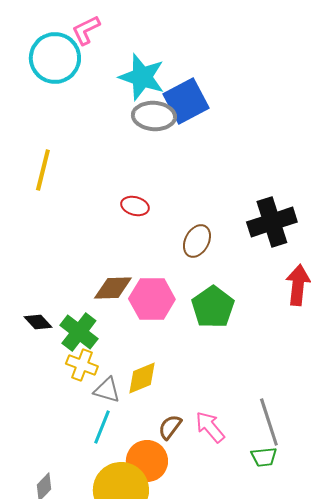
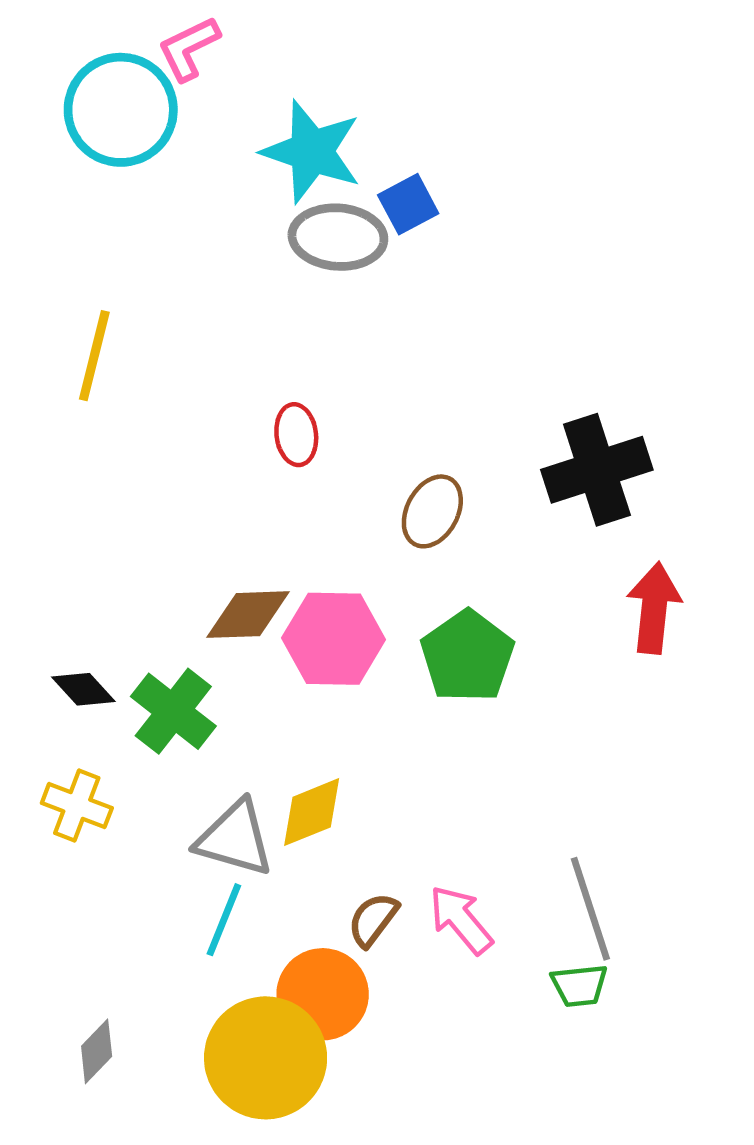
blue square: (186, 101) -> (408, 204), size x0.6
red ellipse: (135, 206) -> (296, 435), turned 68
yellow cross: (82, 365) -> (77, 806), moved
gray triangle: (107, 390) -> (235, 838), size x1.4

